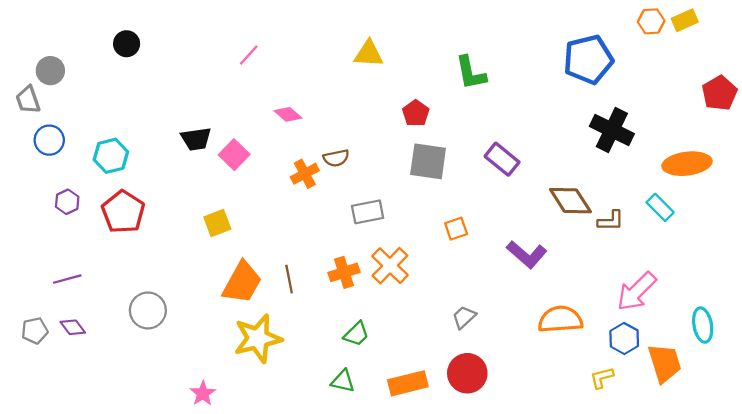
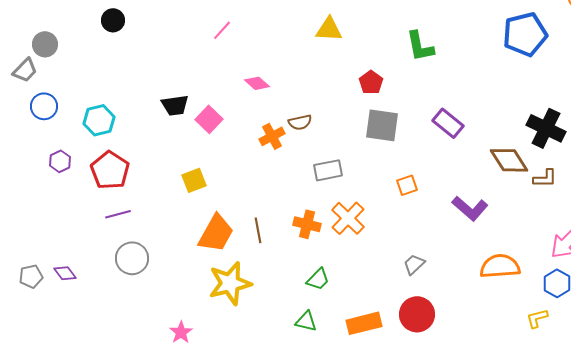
gray trapezoid: (28, 100) -> (25, 70), turned -116
black cross: (612, 130) -> (546, 128), moved
orange cross: (344, 272) -> (307, 224), turned 32
purple line: (67, 279) -> (118, 214), moved

